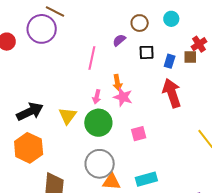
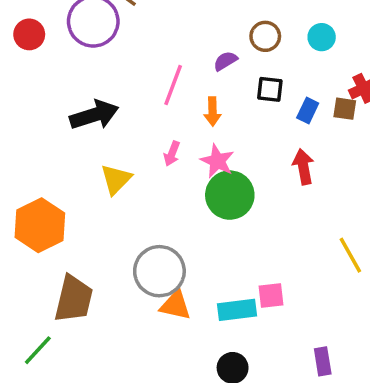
orange arrow: (117, 83) -> (212, 111), moved
red arrow: (172, 93) -> (303, 167), size x0.7
black arrow: (30, 112) -> (94, 115), moved
green circle: (98, 123) -> (230, 195), moved
pink square: (139, 134) -> (271, 296), moved

